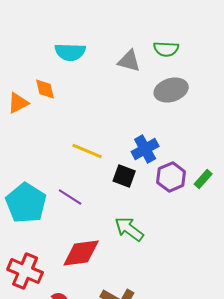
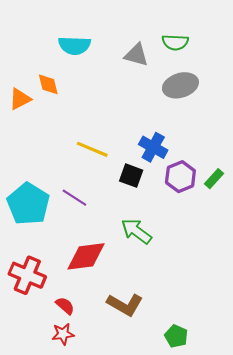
blue cross: (145, 149) -> (153, 147), turned -32

